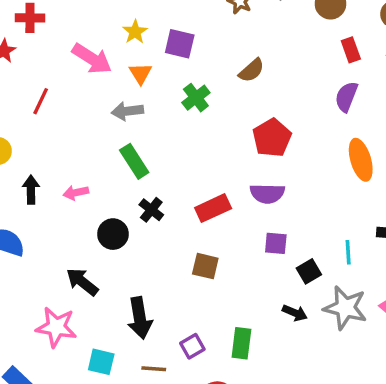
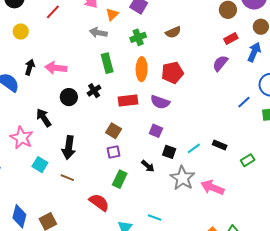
red rectangle: (351, 50) -> (231, 39), turned 64
orange ellipse: (361, 160) -> (142, 69), moved
green rectangle: (134, 161) -> (107, 63), moved
black arrow: (31, 190) -> (30, 67), moved
pink arrow: (76, 193) -> (56, 68), size x1.5
cyan line: (348, 252) -> (194, 148), turned 40
black square: (309, 271) -> (169, 152), turned 32
black arrow: (295, 313) -> (148, 166), moved
purple square: (192, 346) -> (113, 152), moved

